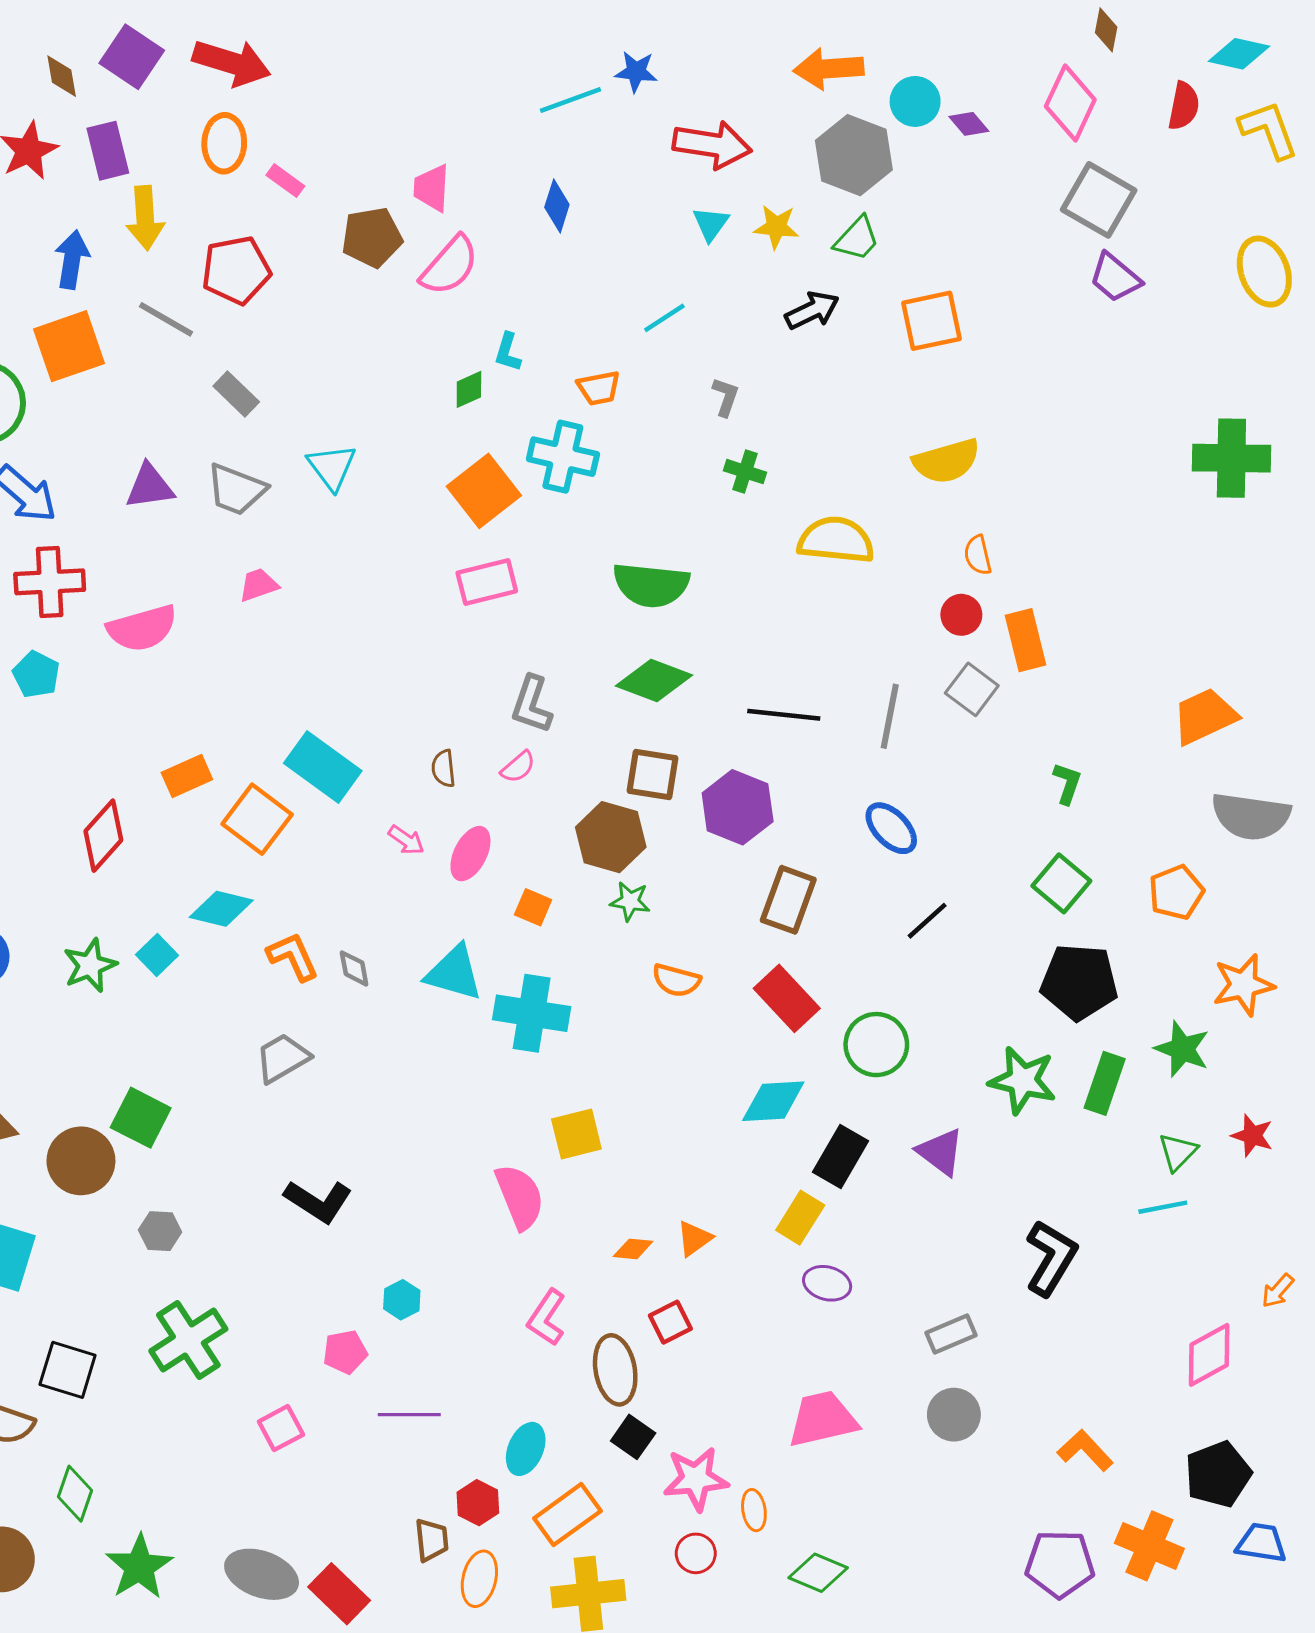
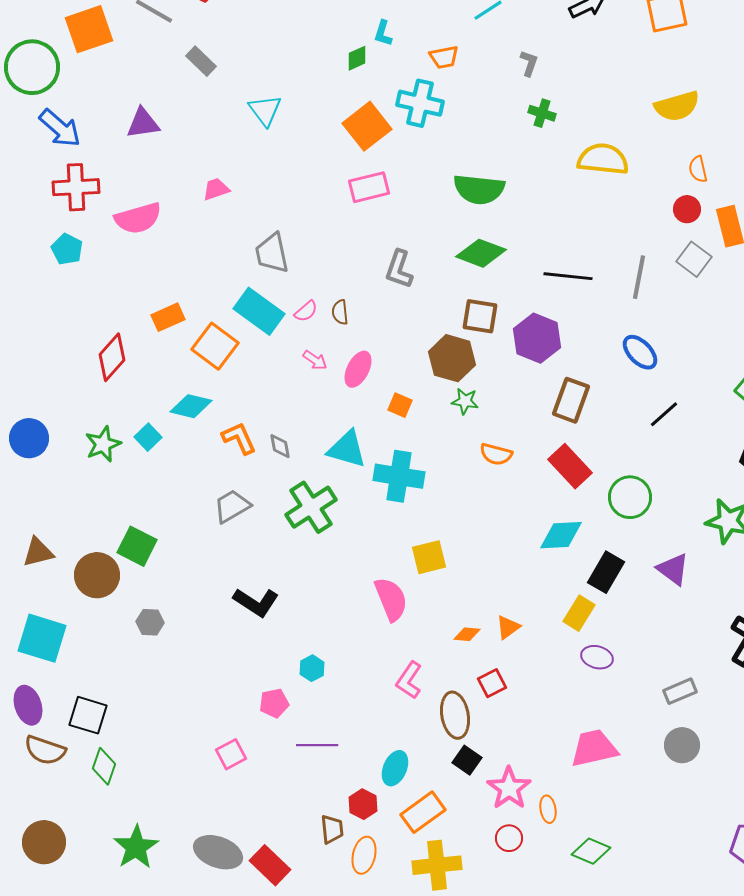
gray trapezoid: (236, 489) -> (272, 253), moved, turned 57
pink semicircle: (518, 767) -> (306, 311), moved
green cross: (188, 1340) -> (311, 507), moved
pink star: (696, 1479) -> (509, 788), turned -30
green diamond: (75, 1494) -> (104, 766), moved

